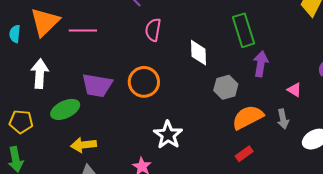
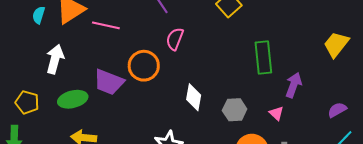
white diamond: (198, 53) -> (194, 97), moved
purple arrow: (261, 64) -> (294, 85), moved
orange circle: (144, 82) -> (144, 66), moved
pink triangle: (294, 90) -> (276, 113), moved

